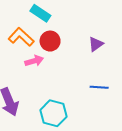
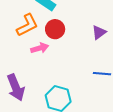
orange L-shape: (21, 37) -> (27, 25), turned 110

